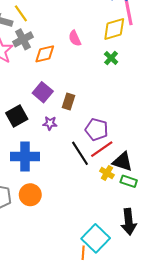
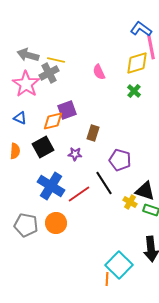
yellow line: (21, 13) -> (56, 60), moved, turned -42
orange diamond: (45, 54) -> (53, 121), moved
purple square: (43, 92) -> (67, 110), moved, turned 30
red line: (102, 149) -> (79, 194), moved
blue cross: (25, 156) -> (51, 186), turned 32

